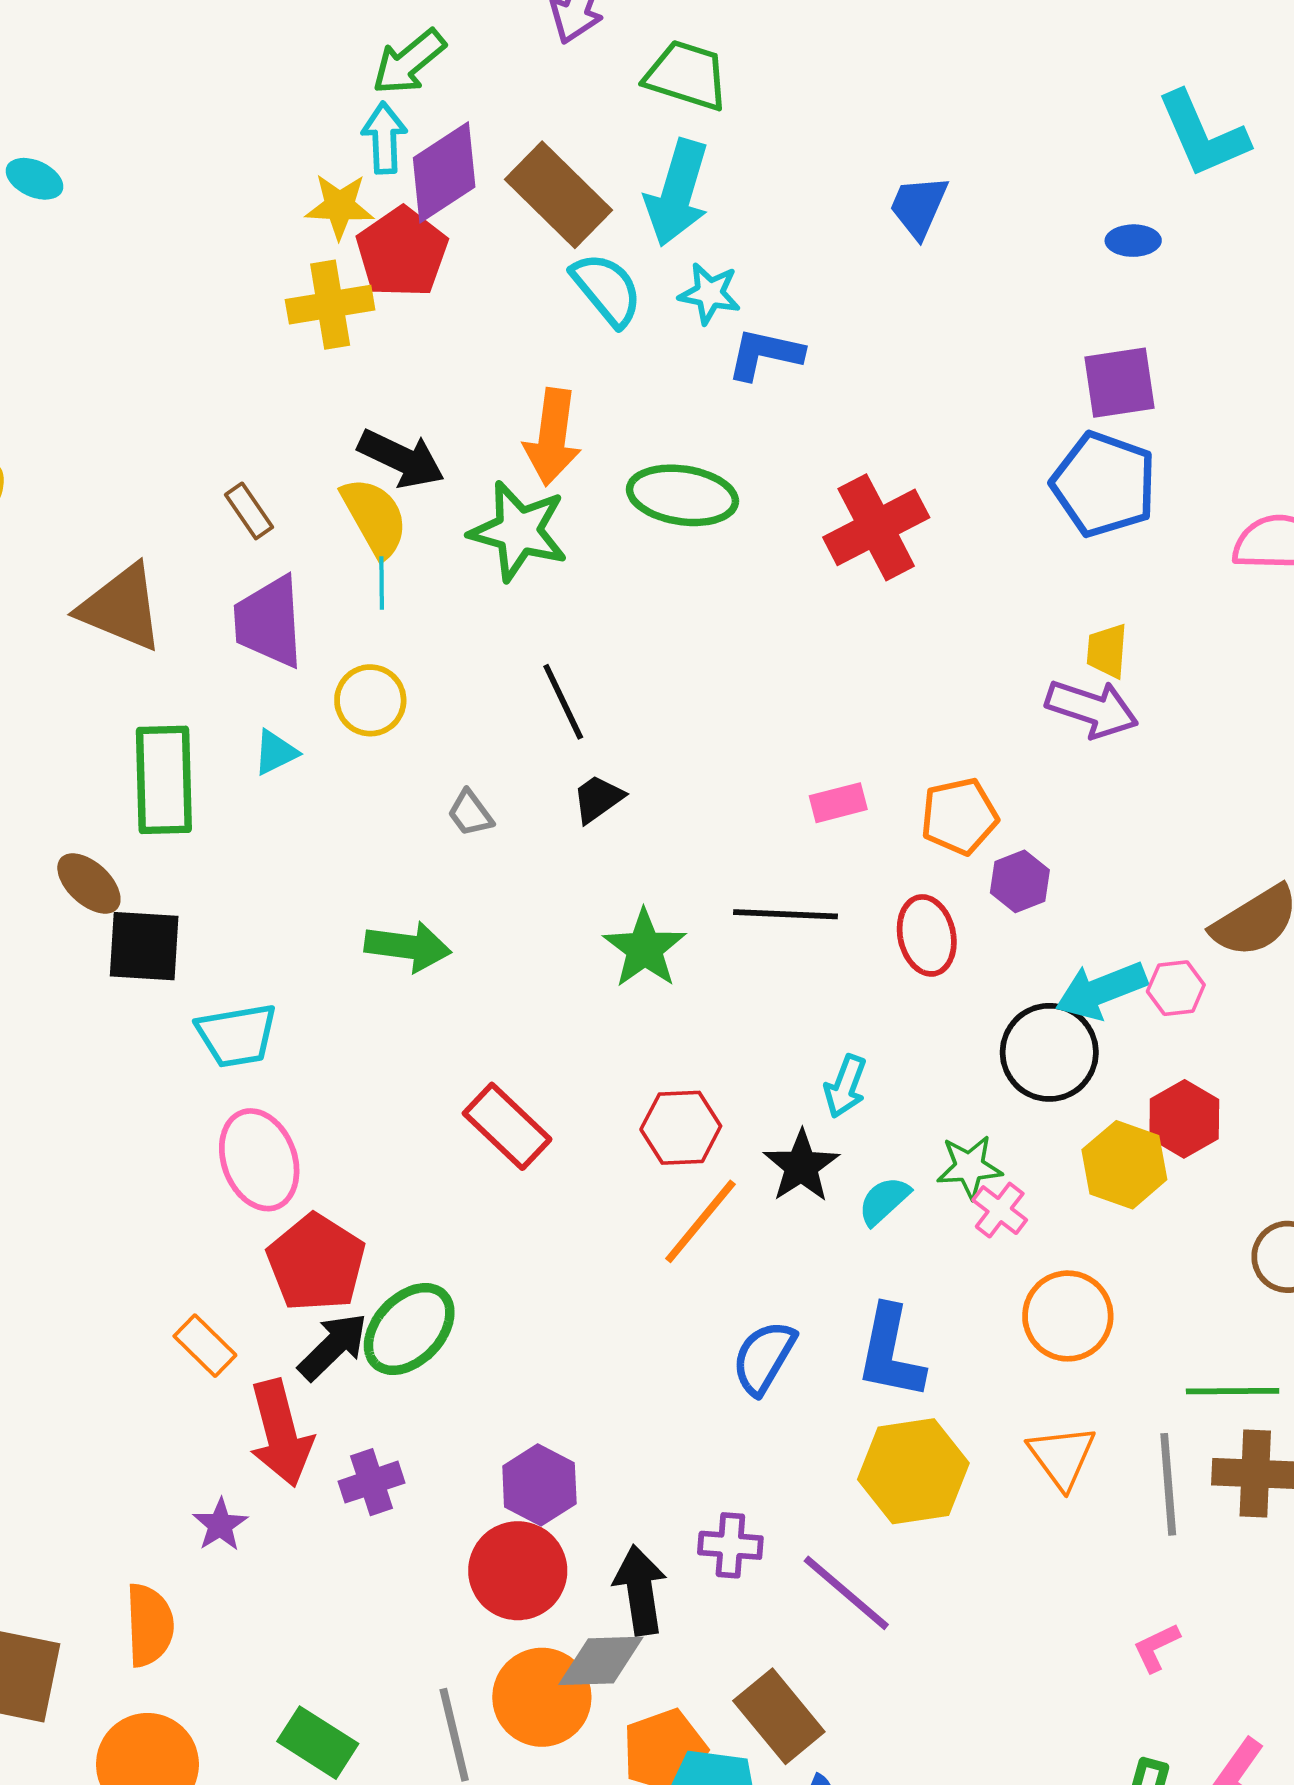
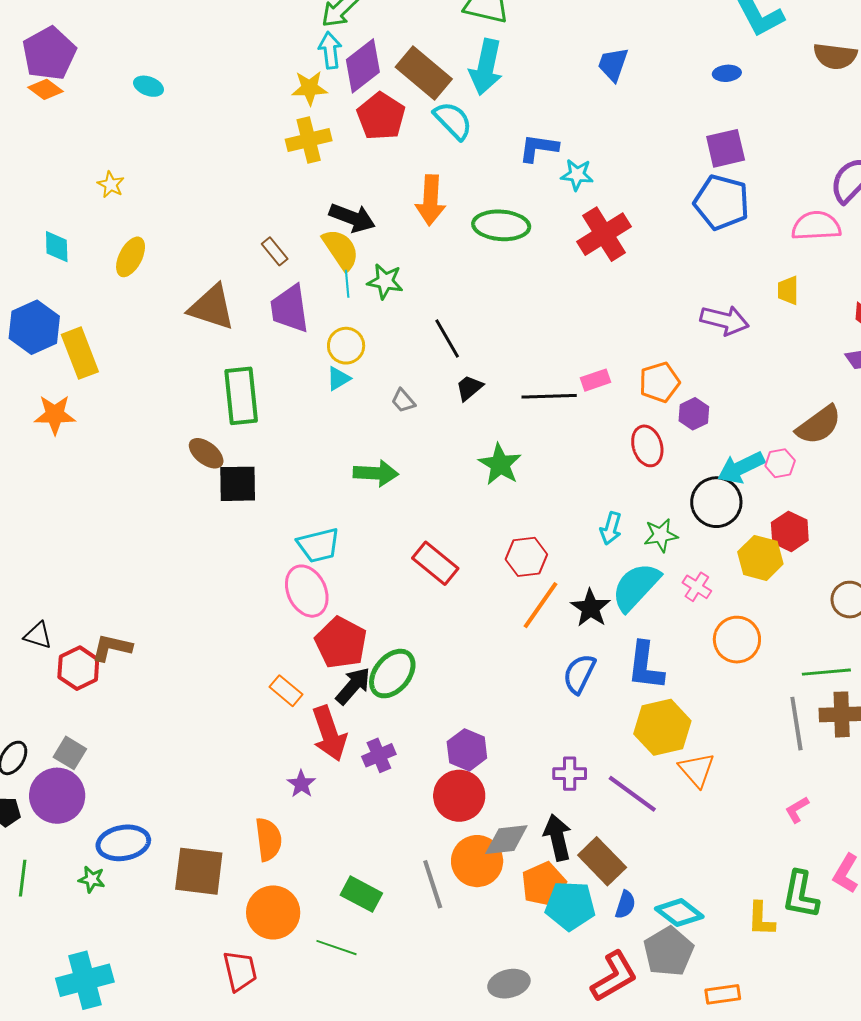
red pentagon: (402, 252) -> (381, 116), moved
cyan star: (710, 293) -> (577, 175), moved
green star: (518, 531) -> (385, 281), moved, size x0.7
yellow trapezoid: (1107, 651) -> (788, 290), moved
cyan triangle: (275, 752) -> (338, 379), moved
black line: (785, 914) -> (549, 396), moved
cyan trapezoid: (237, 1035) -> (319, 545), moved
black star: (801, 1166) -> (590, 608), moved
green star: (969, 1167) -> (661, 535), moved
cyan semicircle: (884, 1201) -> (636, 587), size x1.8
orange triangle: (1062, 1457) -> (697, 770), moved
black arrow: (640, 1590) -> (557, 837), moved

